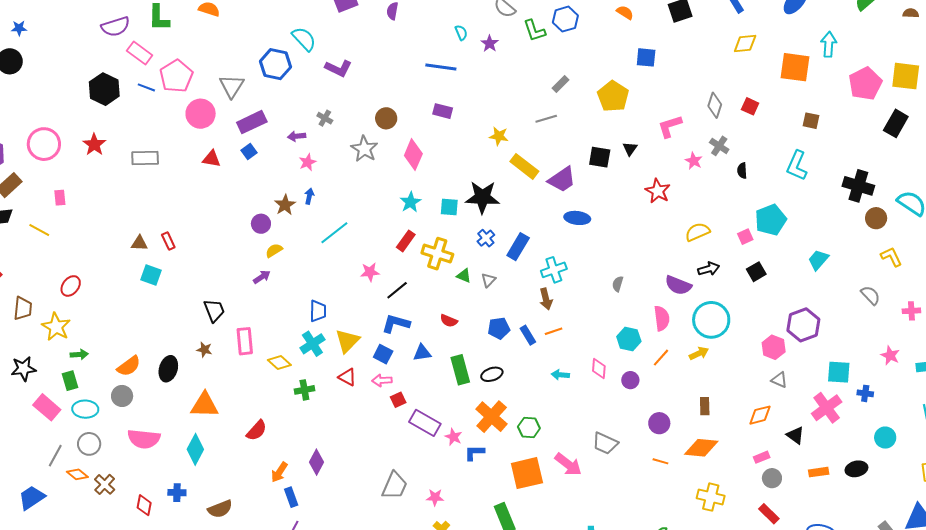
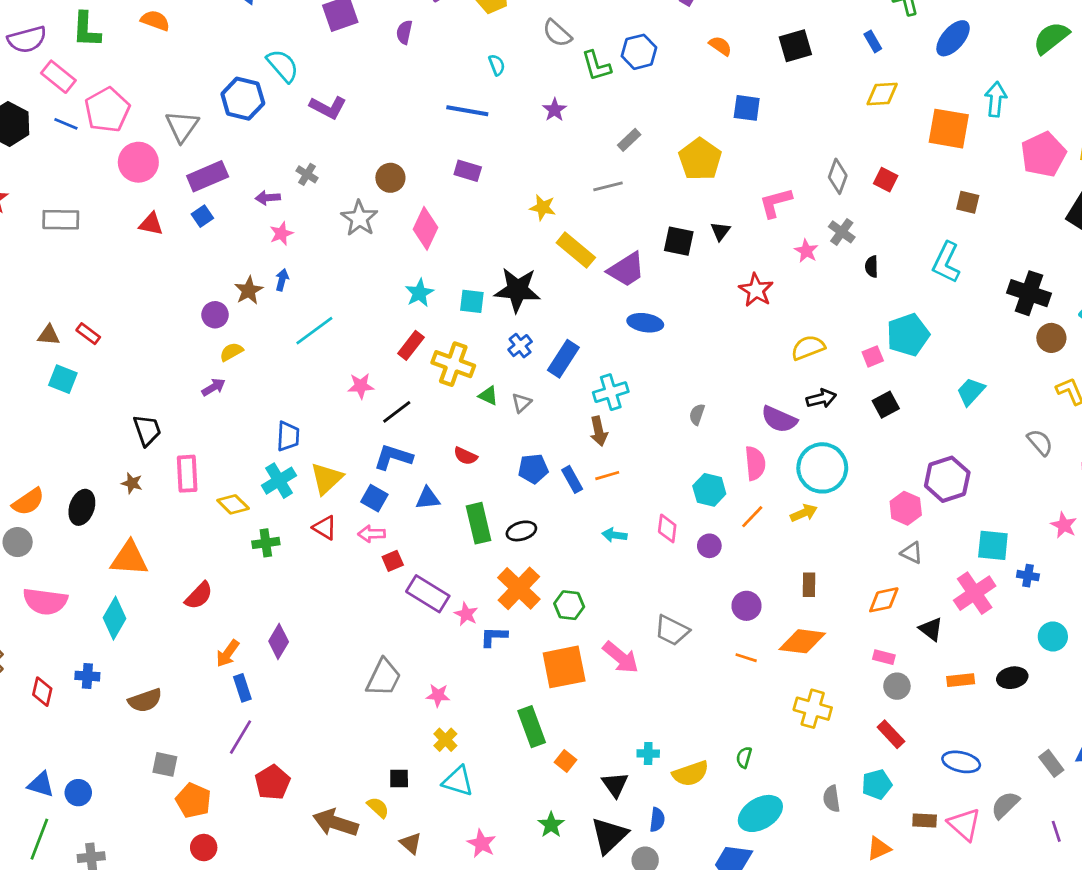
purple star: (490, 44) -> (555, 110), moved
red rectangle: (168, 241) -> (88, 334), turned -30
pink rectangle: (762, 457) -> (884, 657), turned 35

